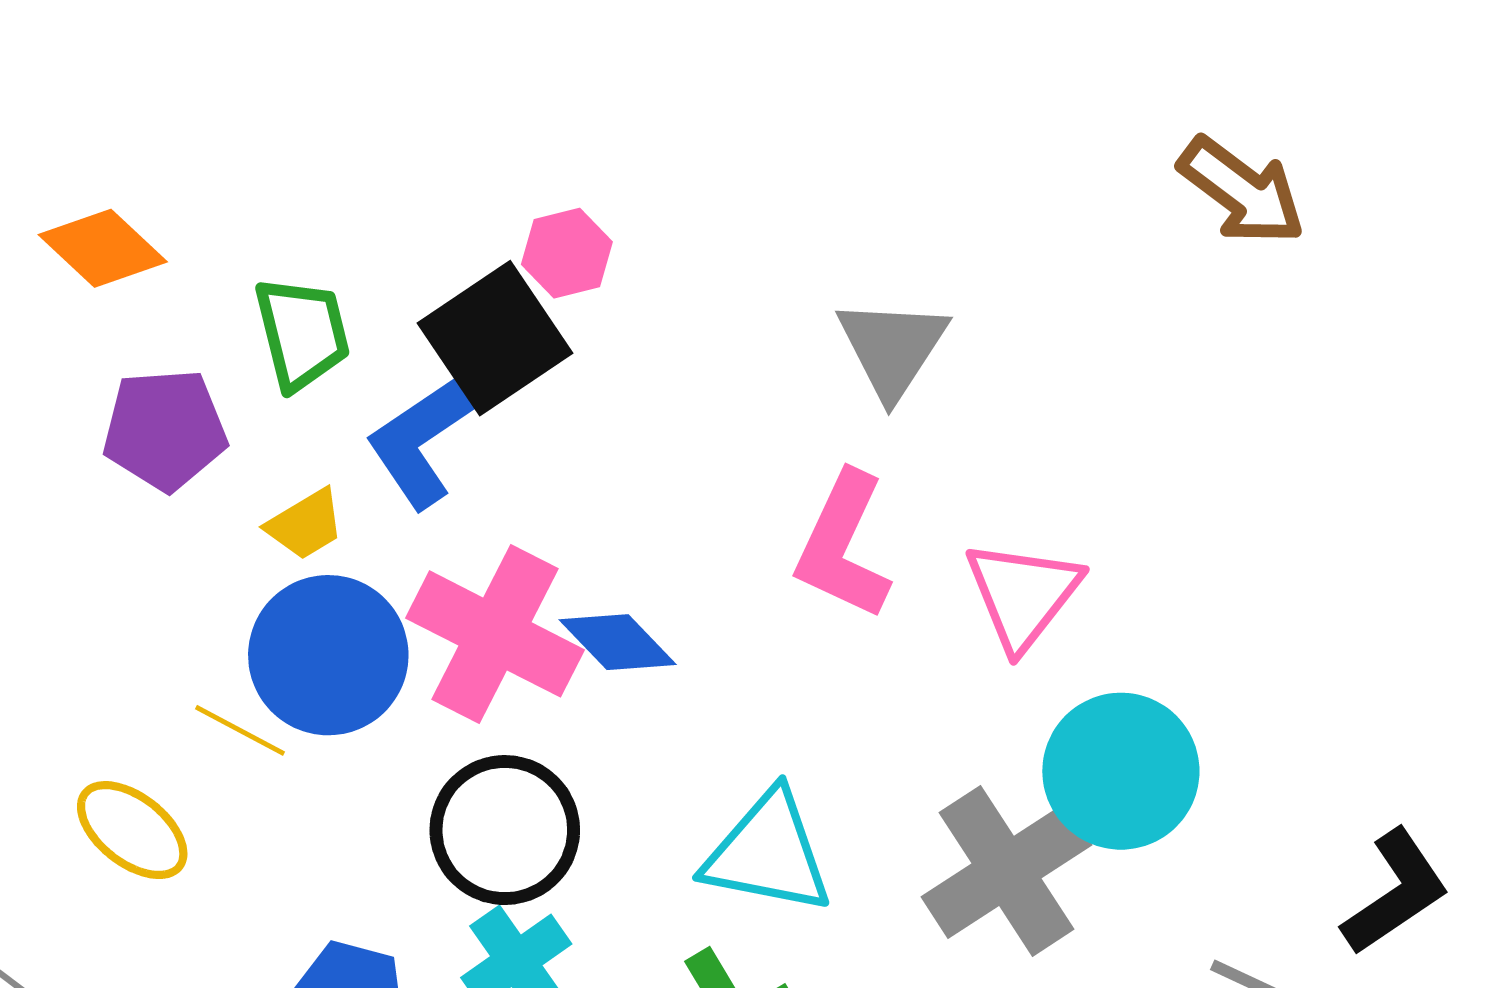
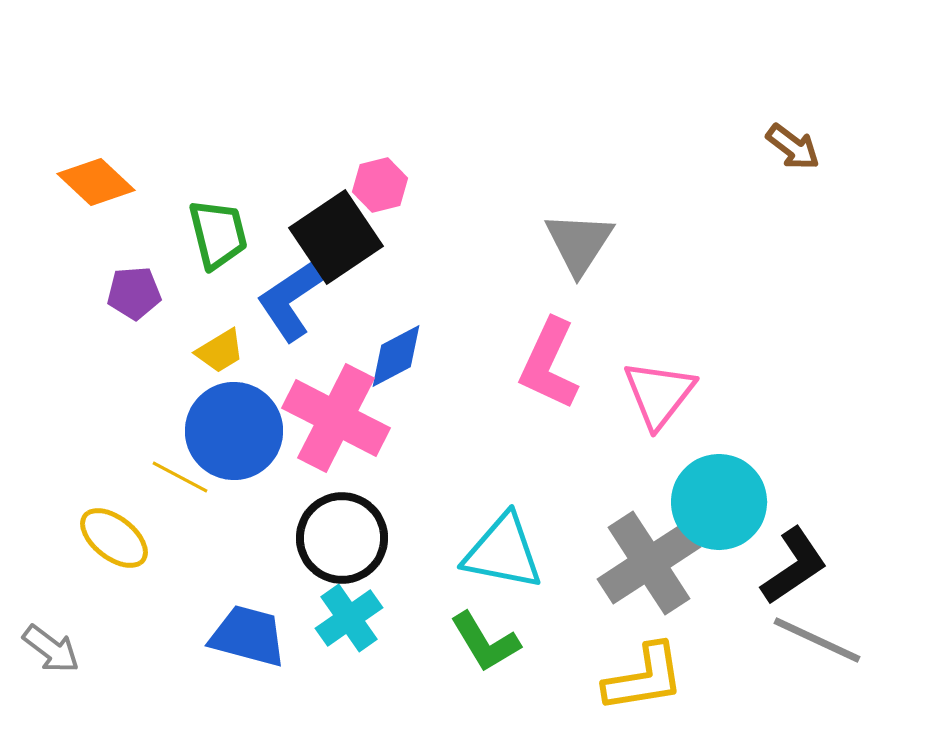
brown arrow: (1242, 191) -> (793, 147), size x0.7
purple pentagon: (165, 430) -> (134, 293), size x0.7
blue diamond: (618, 642) -> (396, 356), moved, turned -74
black L-shape: (1395, 892) -> (794, 566), moved

